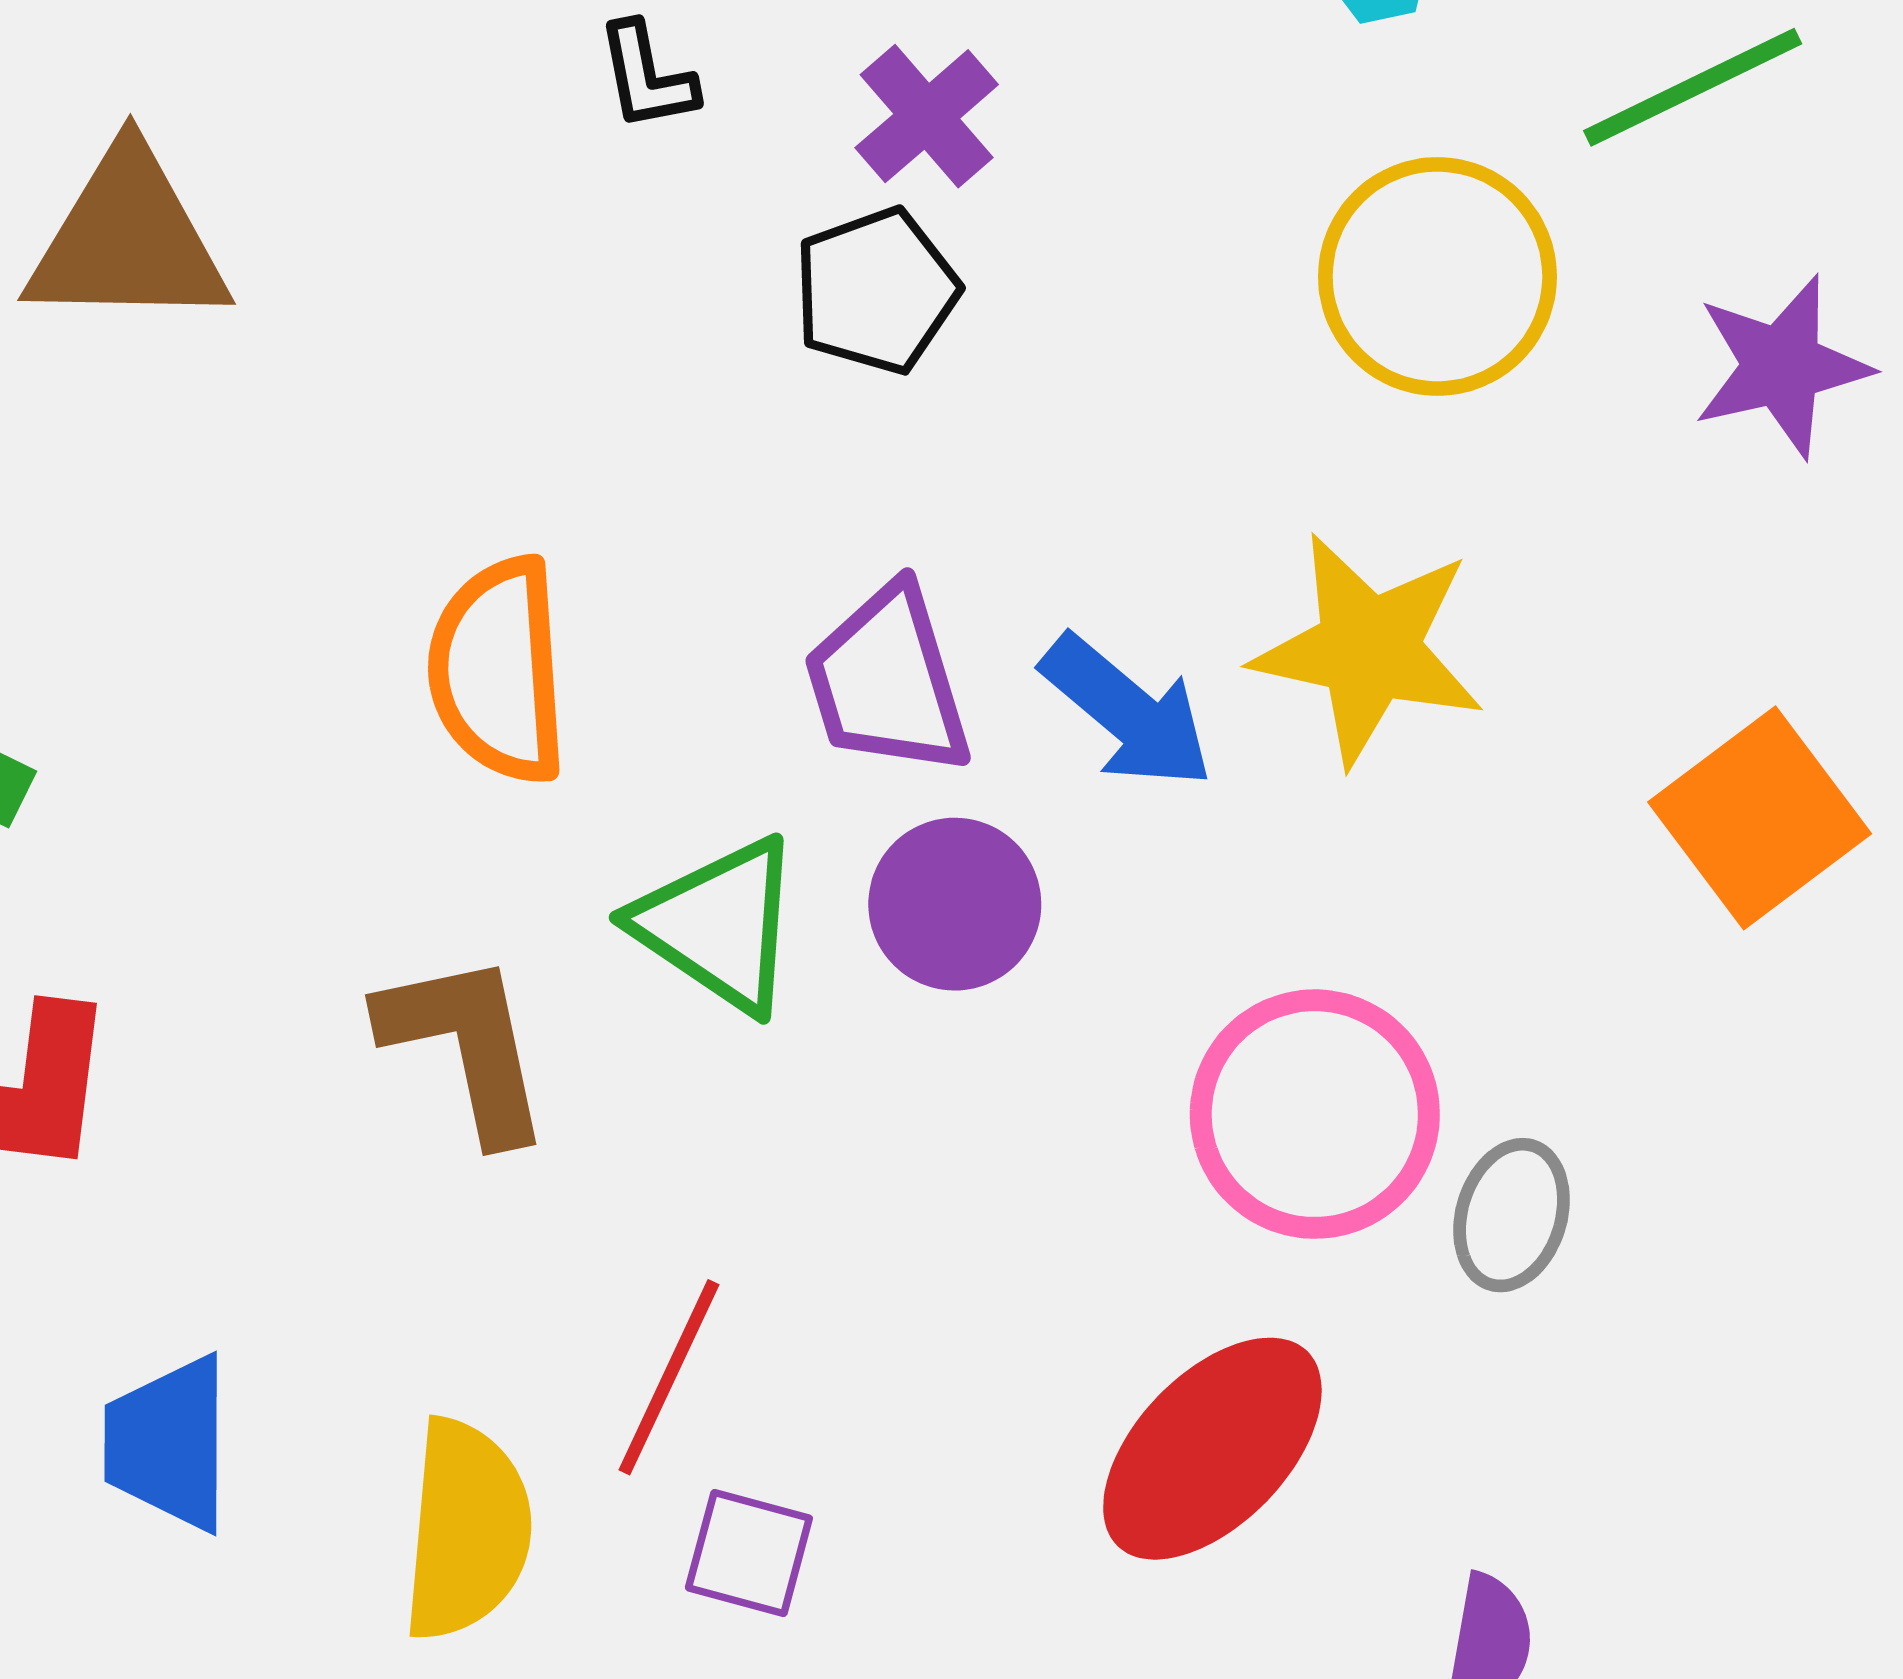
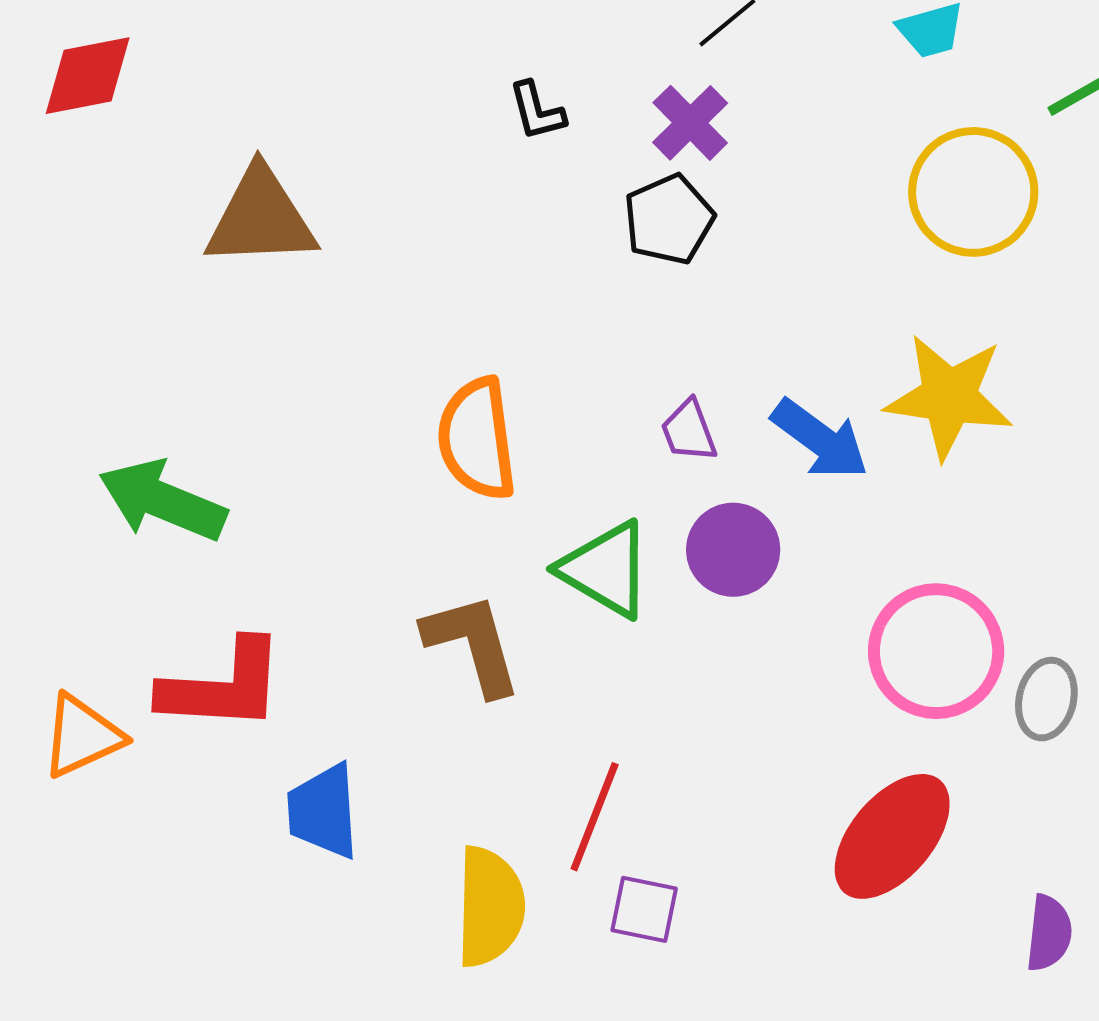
purple trapezoid: (888, 681) -> (689, 431), size x0.6
blue trapezoid: (168, 1443) -> (323, 811), moved

